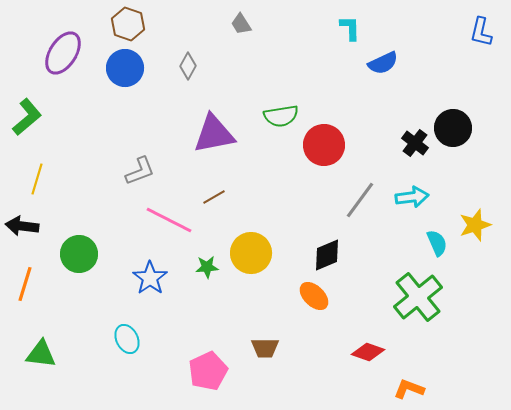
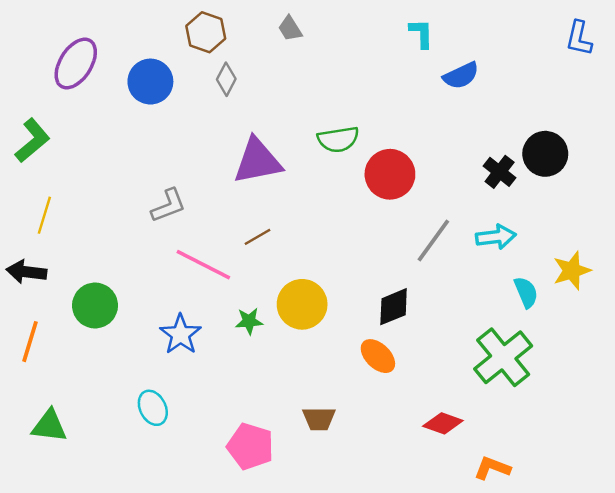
brown hexagon: (128, 24) -> (206, 32), moved
pink pentagon: (208, 371) -> (250, 446), turned -30

